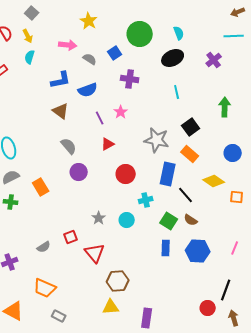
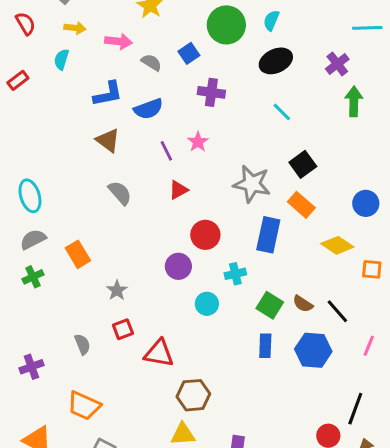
cyan semicircle: (179, 33) -> (271, 20), moved, turned -136
yellow arrow: (28, 36) -> (75, 28), moved, turned -56
cyan line: (177, 92) -> (282, 112), turned -32
green arrow: (225, 107) -> (354, 101), moved
purple circle: (79, 172) -> (178, 266), moved
black line: (186, 195) -> (337, 311), moved
green cross: (11, 202) -> (33, 277), turned -32
gray star: (99, 218) -> (117, 290), moved
gray semicircle: (44, 247) -> (82, 344), turned -80
red triangle: (95, 253) -> (159, 353), turned -40

